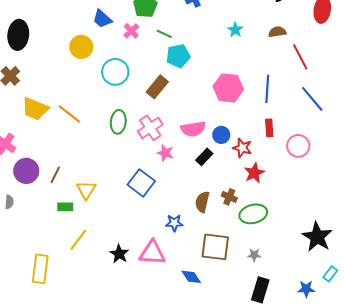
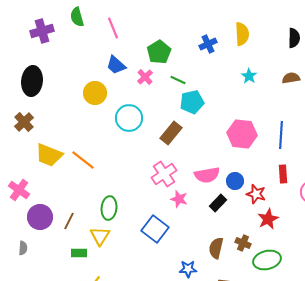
green ellipse: (118, 122) -> (109, 208), moved

